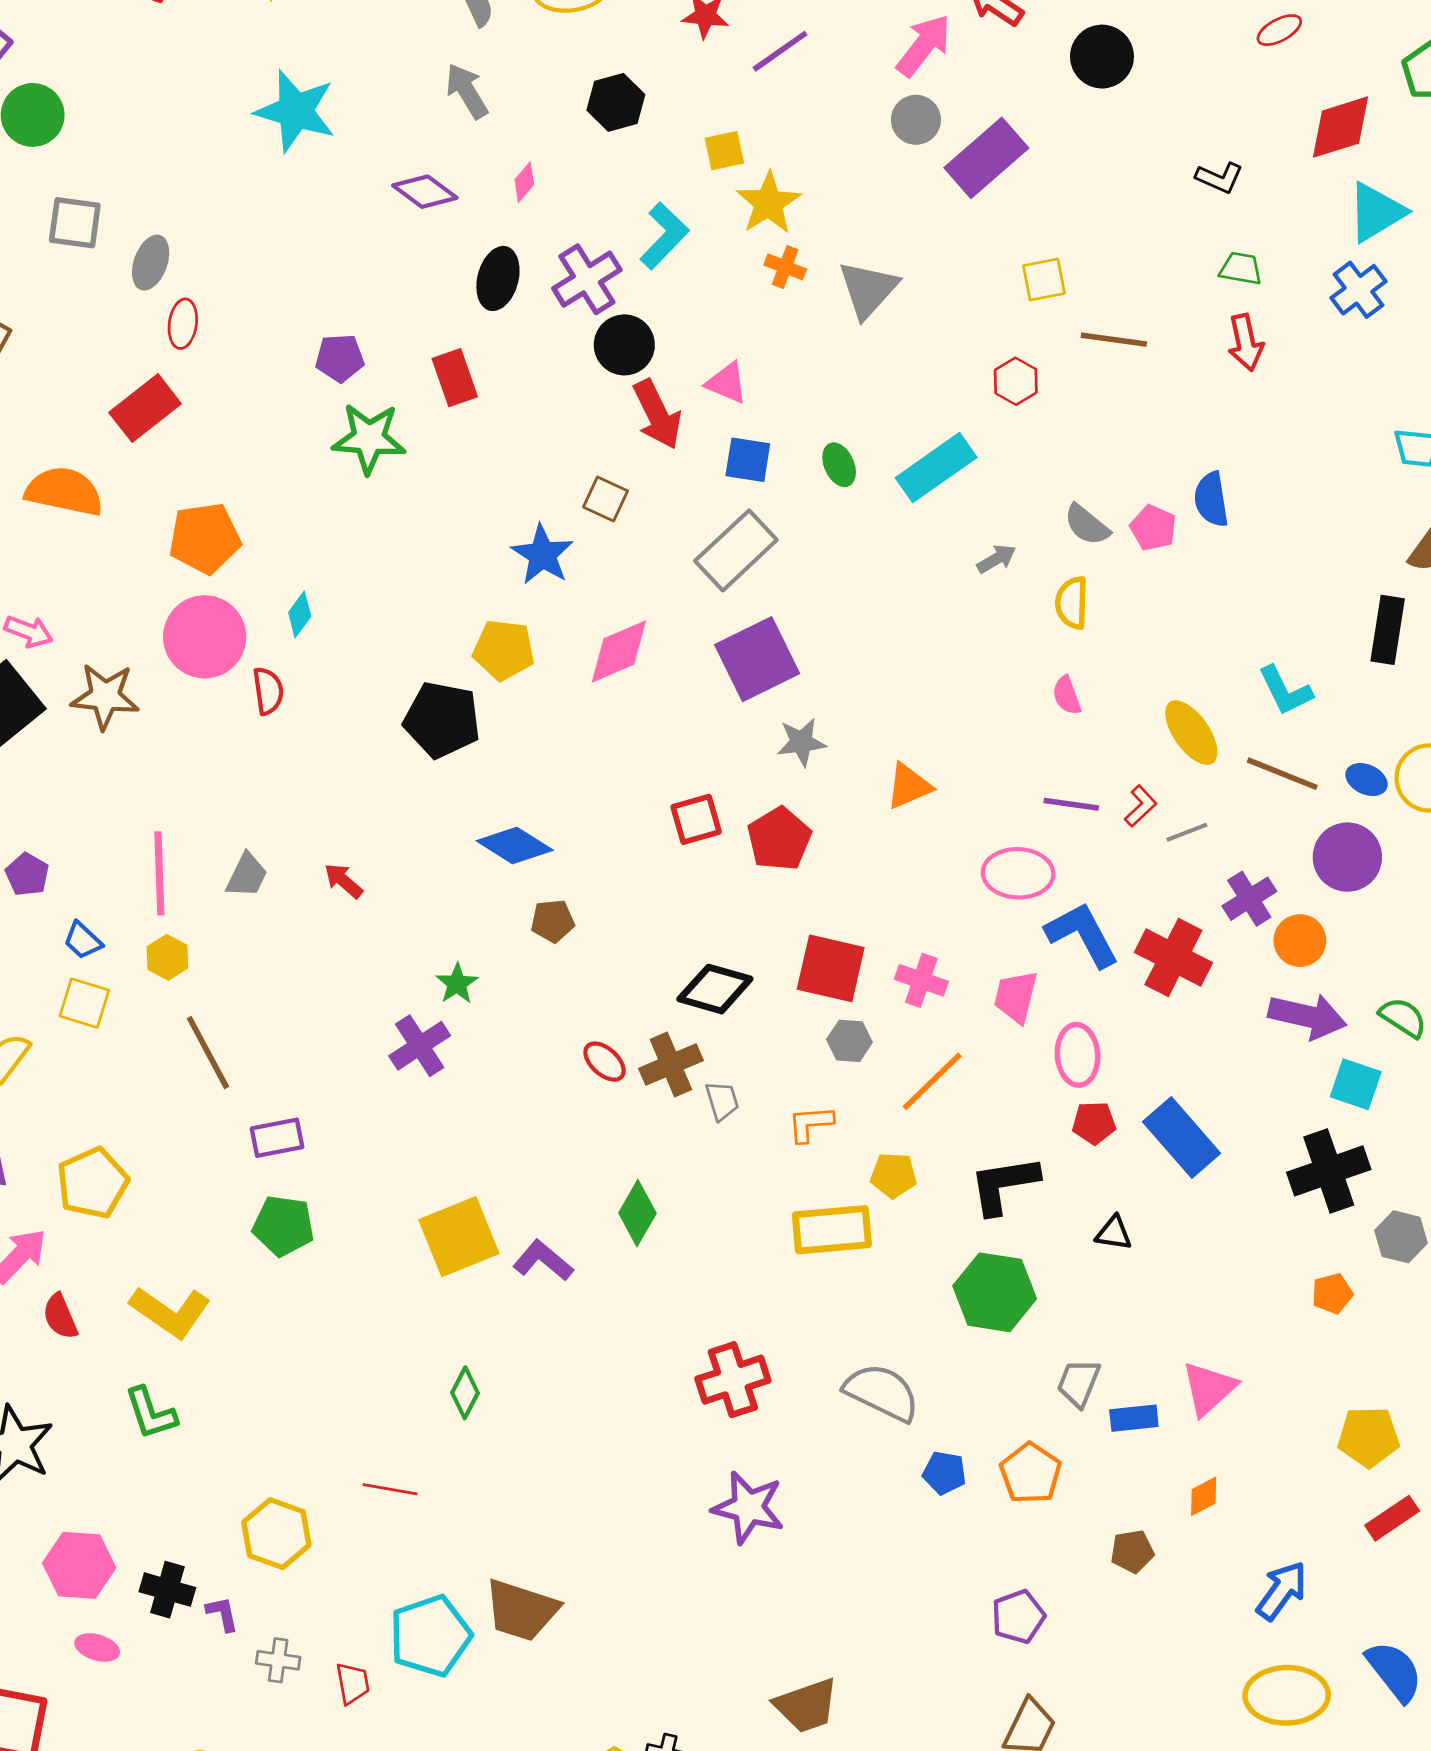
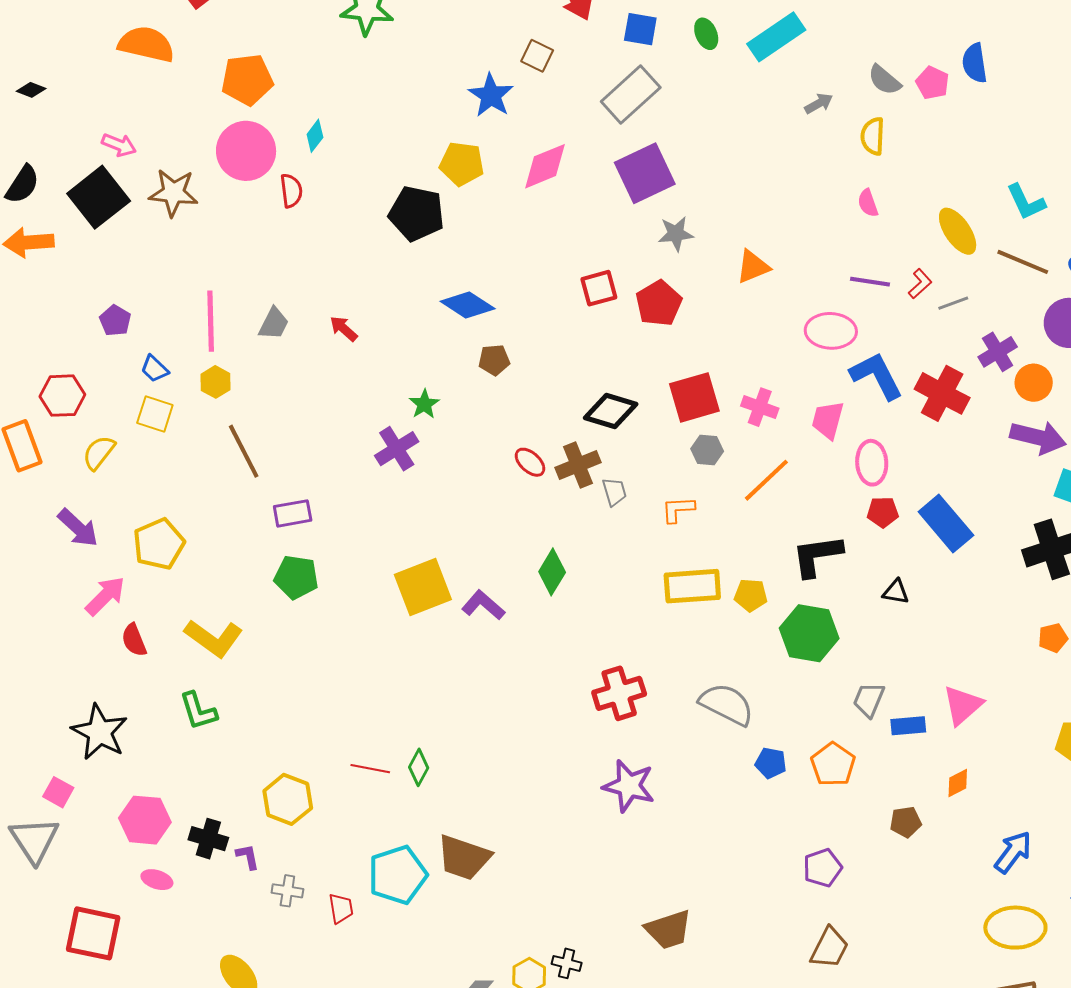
red square: (831, 968) -> (694, 397), turned -30
yellow pentagon: (894, 1175) -> (751, 595), moved
green diamond: (465, 1393) -> (419, 767), moved

